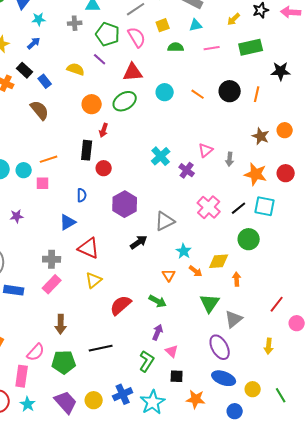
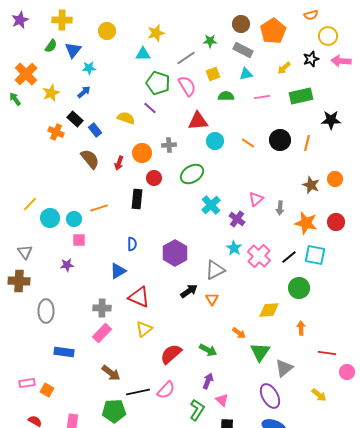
gray cross: (75, 23) -> (169, 145), moved
red triangle: (133, 72) -> (198, 121), moved
green ellipse: (125, 101) -> (192, 174), moved
red arrow: (104, 130) -> (119, 163), moved
red circle: (104, 168) -> (154, 178), moved
pink square: (43, 183) -> (79, 240), moved
cyan star: (184, 251) -> (234, 248), moved
orange arrow: (196, 271) -> (239, 333), moved
orange triangle: (169, 275) -> (212, 299), moved
orange arrow: (237, 279) -> (301, 328), moved
blue rectangle: (14, 290) -> (64, 352), moved
red line: (277, 304) -> (327, 353), turned 60
brown arrow: (61, 324) -> (111, 373), turned -54
yellow arrow: (269, 346) -> (319, 395), turned -56
black line: (101, 348) -> (138, 392), moved
pink semicircle: (36, 352) -> (166, 390), moved

